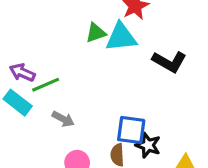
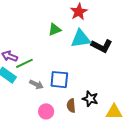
cyan triangle: (121, 37) -> (81, 39), moved
blue square: (131, 130) -> (59, 80), moved

